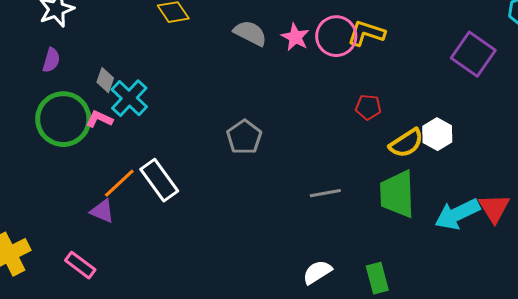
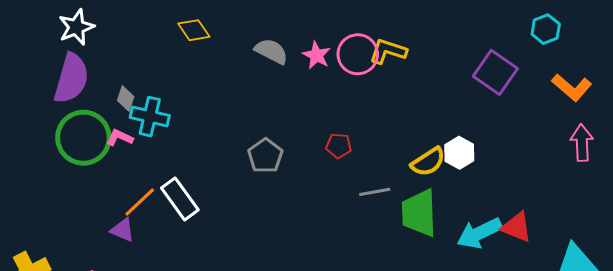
purple semicircle: (51, 60) -> (71, 78), size x2.0
cyan cross: (129, 98) -> (150, 117), turned -30
red pentagon: (368, 107) -> (339, 146), moved
gray line: (325, 193) -> (375, 192), moved
red triangle: (494, 208) -> (517, 227), turned -36

